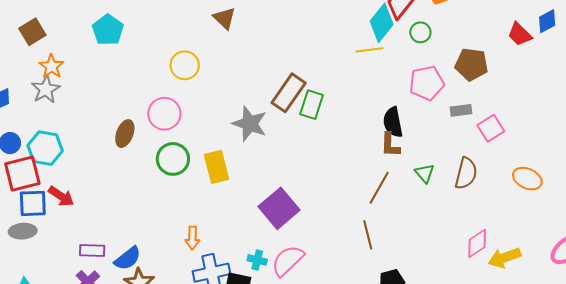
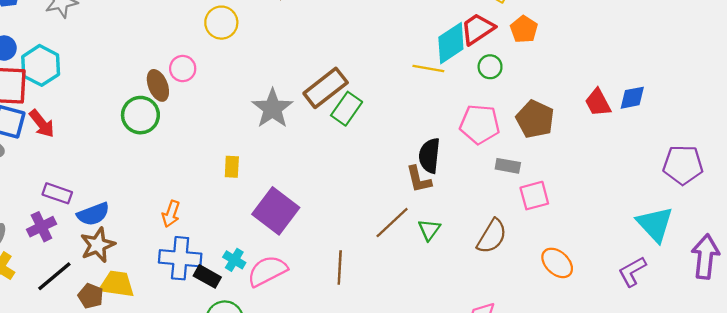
pink circle: (164, 114) -> (183, 69), size x0.7
brown ellipse: (125, 134) -> (158, 85), moved, turned -60
brown L-shape: (390, 145) -> (419, 179), turned -32
green circle: (173, 159) -> (140, 115), moved
yellow rectangle: (217, 167) -> (232, 167), moved, size x0.6
green triangle: (425, 173) -> (429, 230), moved
purple square: (279, 208) -> (276, 211), turned -30
brown line: (368, 235) -> (340, 268), moved

